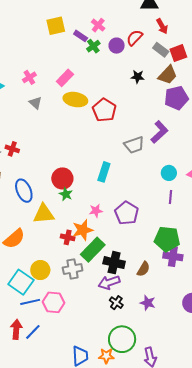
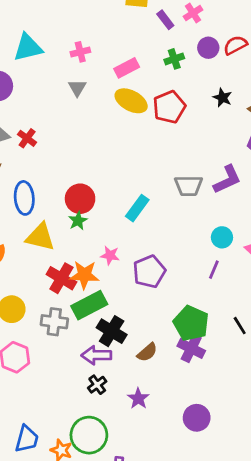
green cross: (93, 46) -> (174, 59), moved
red pentagon: (104, 110) -> (169, 107), moved
red cross: (68, 237) -> (61, 278), size x1.5

